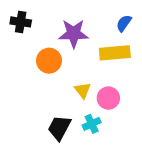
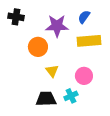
blue semicircle: (124, 23) -> (84, 17), moved
yellow triangle: (83, 90) -> (52, 71), moved
black trapezoid: (59, 128) -> (46, 99), turned 60

